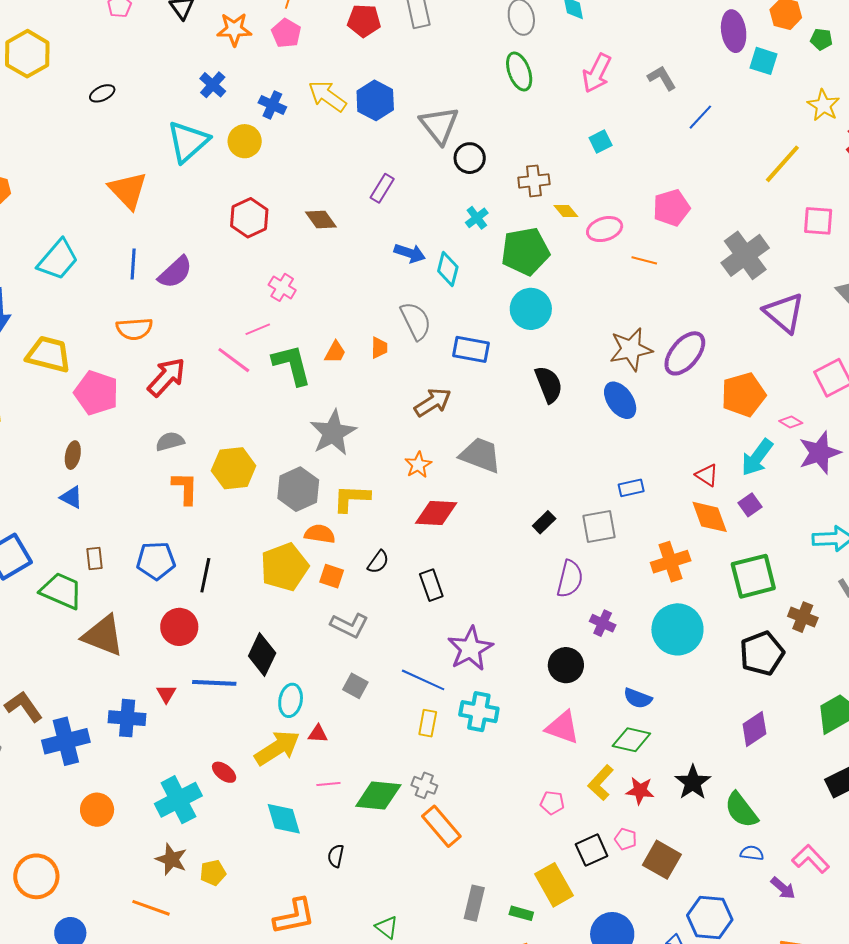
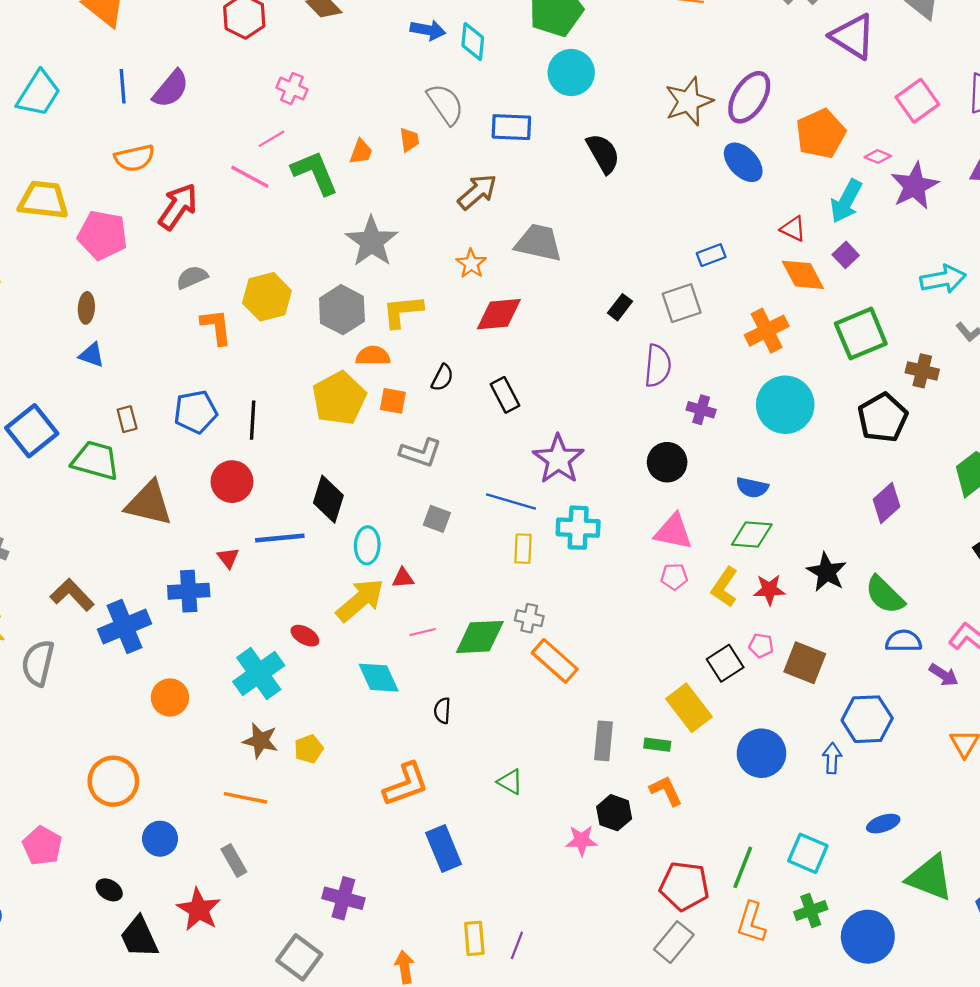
blue ellipse: (620, 400) -> (743, 162), moved
pink pentagon: (552, 803) -> (674, 577), moved
blue semicircle: (752, 853) -> (904, 641), size x1.4

